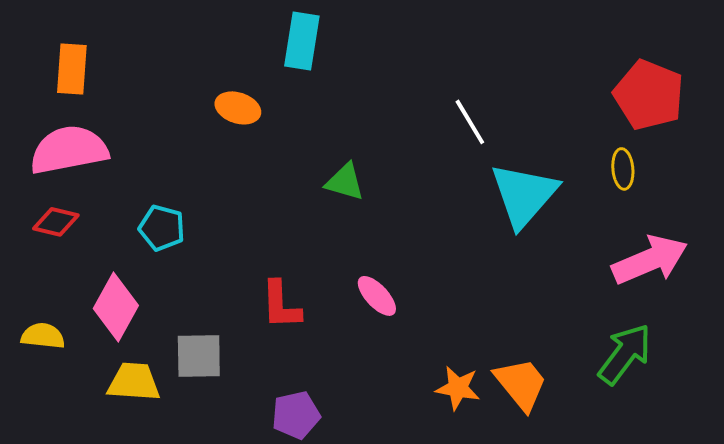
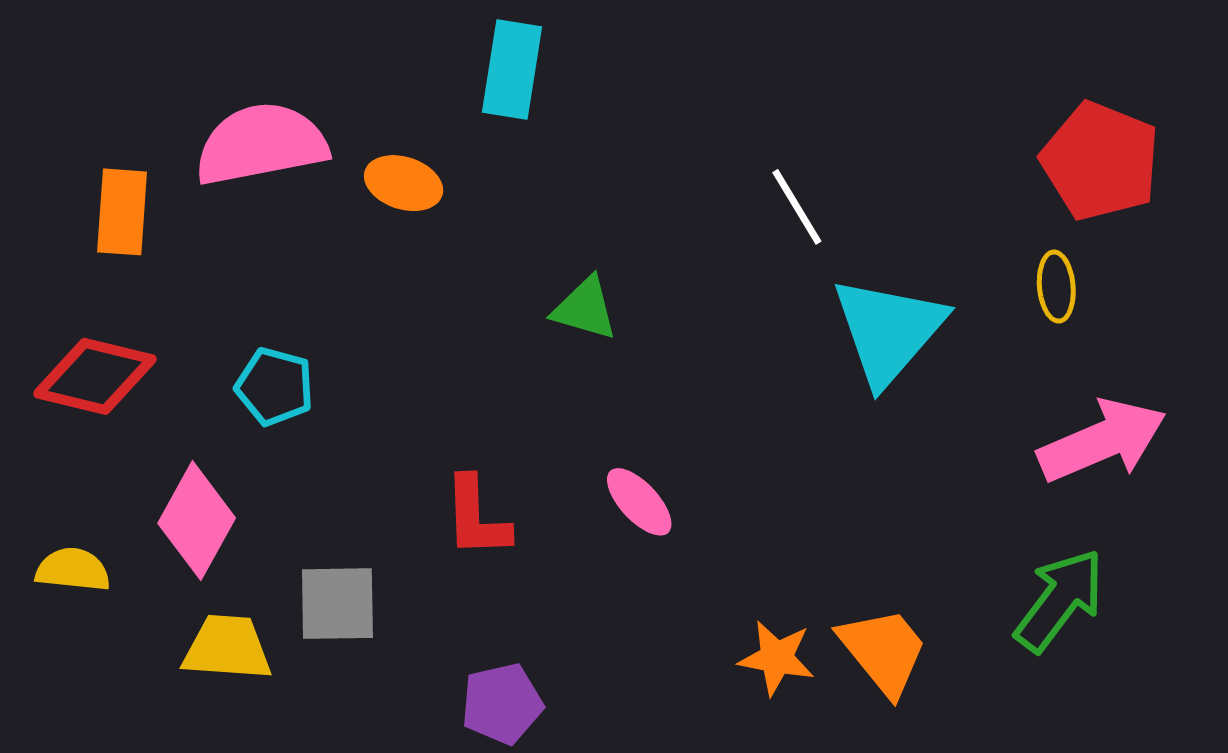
orange rectangle: (72, 69) -> (122, 212), moved
pink semicircle: (69, 150) -> (261, 144), moved
red diamond: (56, 222) -> (95, 376), size x1.5

